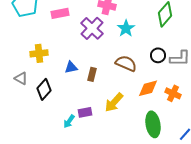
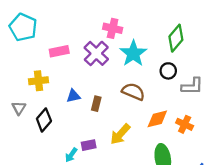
pink rectangle: (60, 13) -> (59, 51), moved
cyan star: (126, 28) -> (133, 53), size x1.4
black circle: (158, 55) -> (168, 71), moved
gray triangle: (21, 78) -> (19, 108), turned 32

